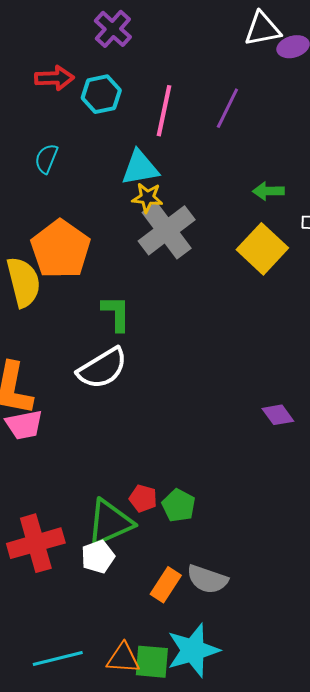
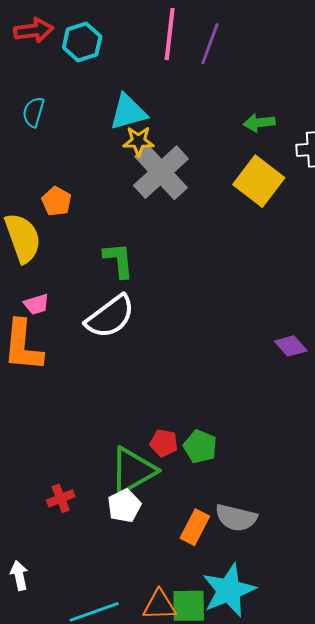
pink line: (164, 111) -> (170, 34), moved
orange pentagon: (61, 249) -> (57, 201), size x0.5
pink trapezoid: (24, 425) -> (37, 304), moved, size x0.7
red cross: (36, 543) -> (61, 498), size x0.5

